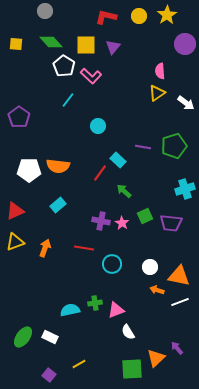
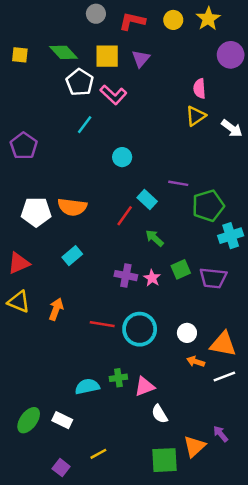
gray circle: (45, 11) -> (96, 14), moved
green pentagon: (174, 146) -> (208, 206), moved
yellow triangle: (15, 242) -> (19, 302), turned 42
red line: (84, 248) -> (102, 324), moved
cyan circle: (112, 264) -> (140, 329), size x1.4

